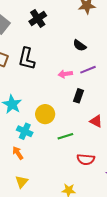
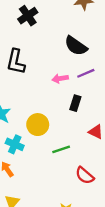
black semicircle: (80, 45) -> (76, 46), size x1.5
red semicircle: (86, 159) -> (85, 175), turned 36

